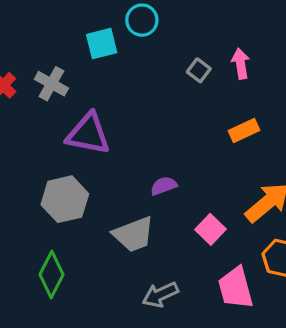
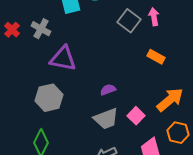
gray square: (199, 70) -> (129, 21), size x1.6
orange rectangle: (244, 131) -> (156, 57), turned 54
gray trapezoid: (134, 234) -> (106, 119), moved

